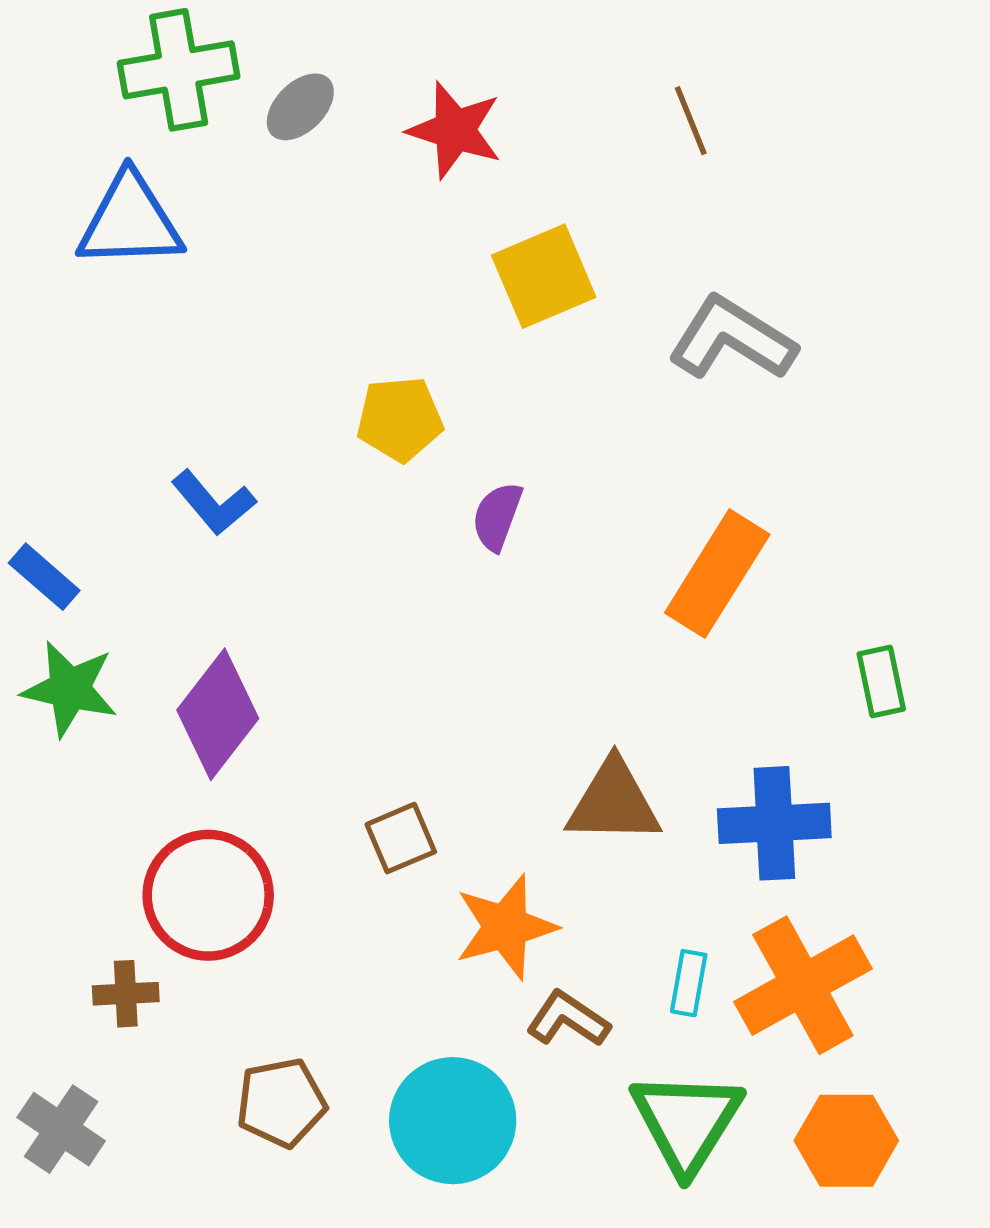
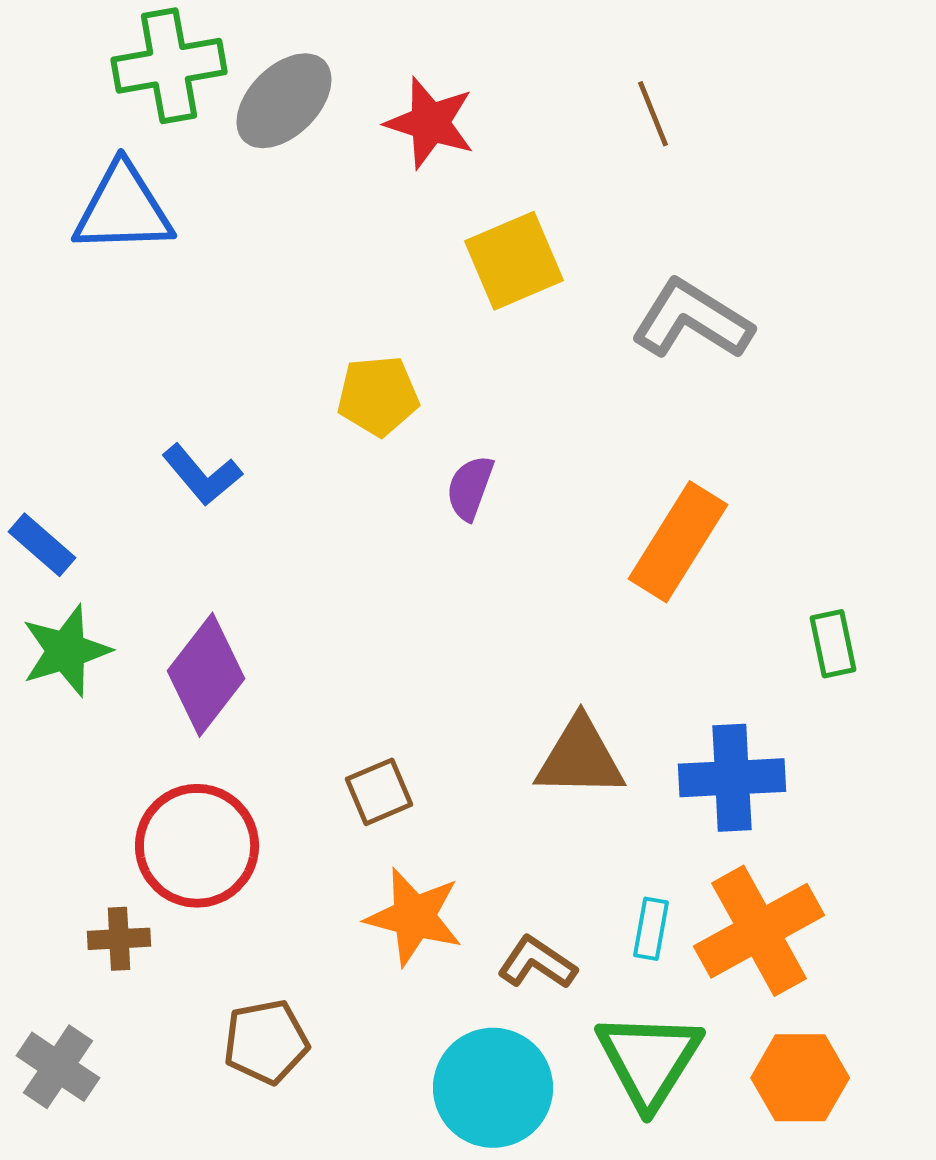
gray ellipse: (300, 107) -> (284, 101), size x1.5
green star: (70, 689) -> (66, 651), turned -30
orange star: (506, 927) -> (414, 917), moved, turned 30
cyan circle: (453, 1121) -> (493, 1088), moved

